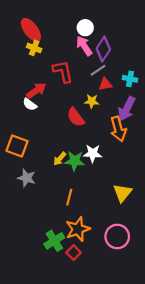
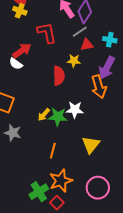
red semicircle: (76, 117) -> (59, 76), turned -144
yellow triangle: (123, 193) -> (91, 145), moved

